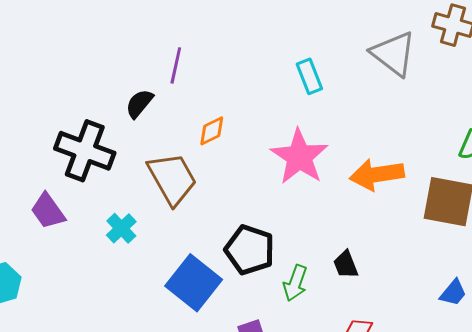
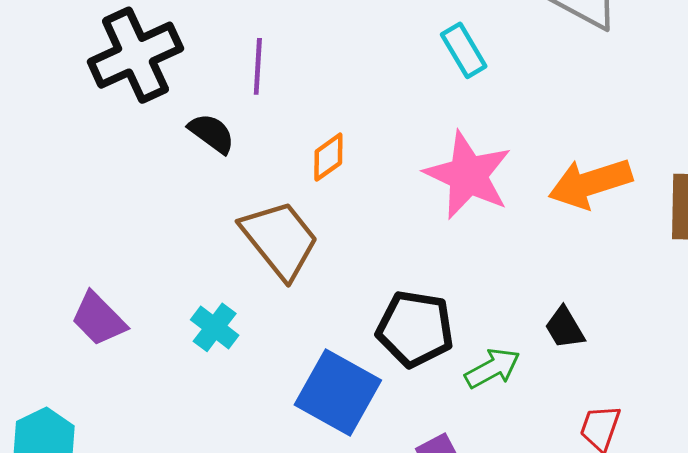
black semicircle: (139, 104) -> (212, 133), turned 96
black cross: (85, 151) -> (135, 55), moved, turned -36
green arrow: (295, 283) -> (493, 368), turned -129

